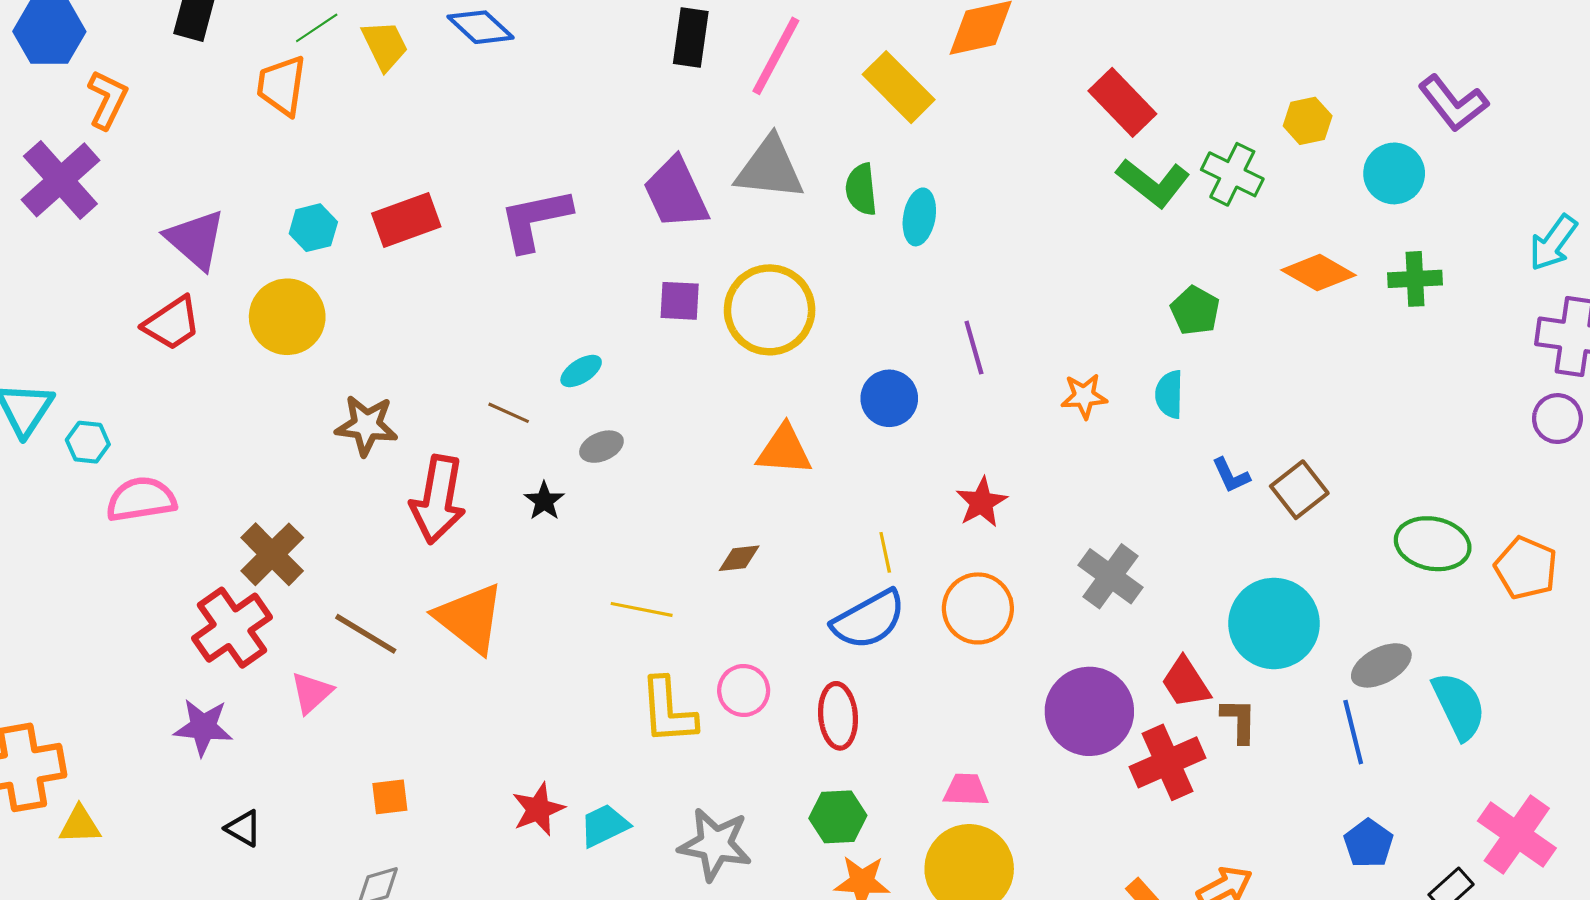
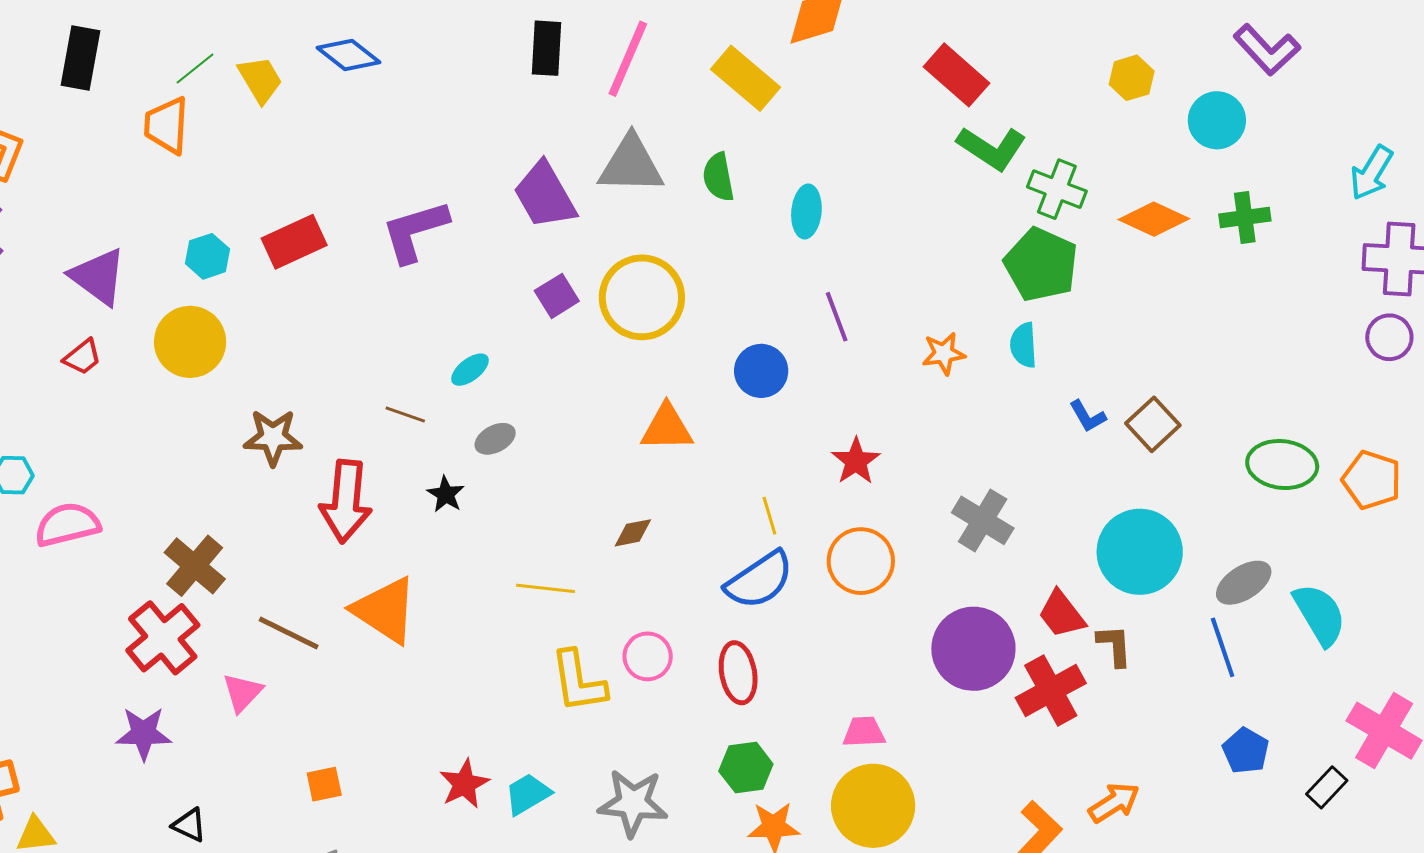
green cross: (1232, 174) -> (1057, 189), moved
cyan ellipse: (919, 217) -> (806, 212), moved
purple square: (680, 301) -> (557, 296), turned -30
green pentagon: (1195, 311) -> (1041, 265), size x1.6
red trapezoid: (172, 323) -> (82, 357), size x0.7

